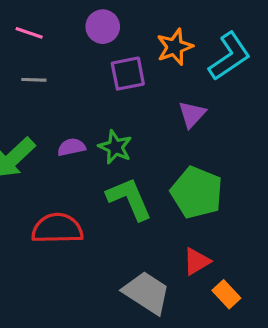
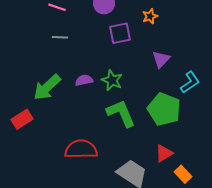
orange star: (175, 47) -> (150, 16), size x0.7
cyan L-shape: (229, 56) -> (190, 82), moved, size x0.7
red semicircle: (57, 228) -> (81, 149), moved

